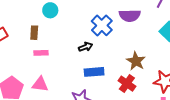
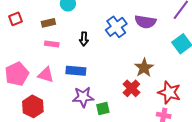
brown rectangle: (34, 33) -> (48, 23), turned 64
black arrow: (86, 47) -> (84, 39), moved, turned 104
blue rectangle: (94, 72) -> (76, 71), moved

